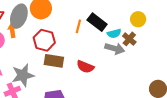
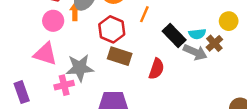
black rectangle: (97, 22) -> (174, 36), moved
orange line: (78, 26) -> (144, 14), moved
red semicircle: (85, 67) -> (156, 69), turned -102

